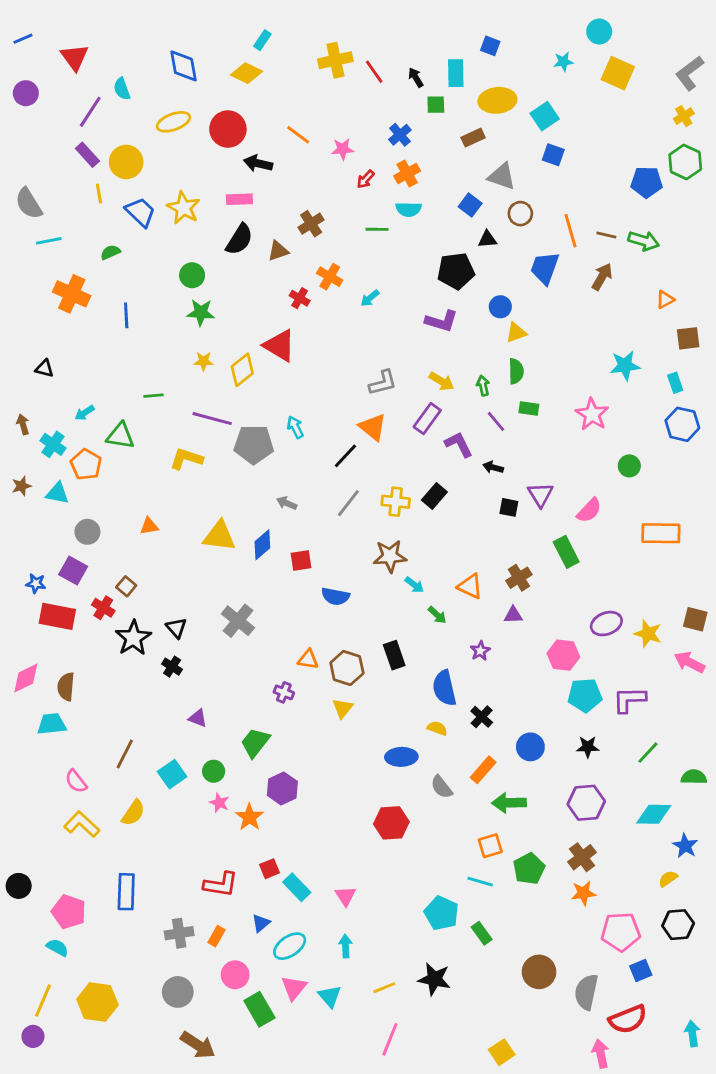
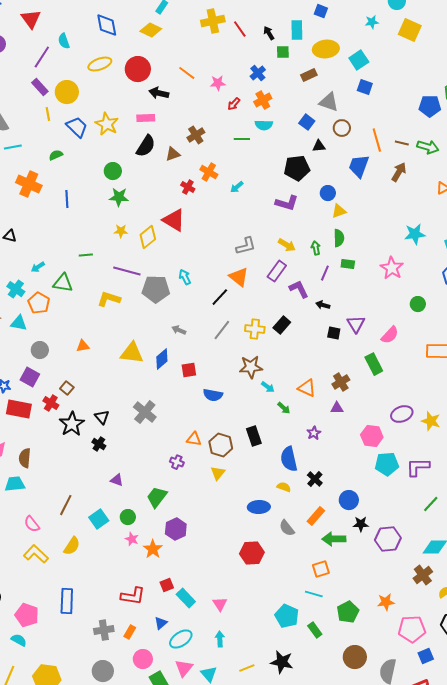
purple line: (496, 421) -> (325, 273), turned 63
black star: (588, 747) -> (361, 524), moved
brown cross: (582, 857) -> (423, 575), moved
green pentagon: (529, 869) -> (348, 612), moved

